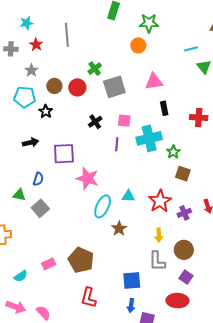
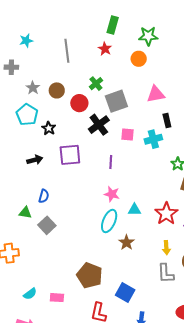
red star: (36, 45) -> (105, 49), moved
brown circle: (54, 86) -> (57, 90), moved
cyan pentagon: (25, 97) -> (27, 115), turned 30
black cross: (95, 122) -> (99, 125), moved, size x1.5
cyan cross: (149, 138) -> (153, 139), moved, size x0.7
purple line: (117, 144) -> (111, 162), moved
purple square: (64, 154) -> (70, 155), moved
pink star: (87, 178) -> (112, 194), moved, size x0.7
pink rectangle: (49, 264) -> (57, 298), moved, turned 32
blue square: (132, 280) -> (125, 292), moved, turned 36

